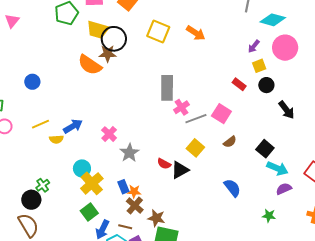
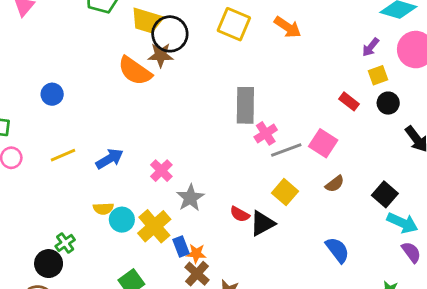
yellow semicircle: (56, 139) -> (103, 209), moved
yellow cross: (92, 183) -> (154, 226), moved
purple semicircle: (284, 189) -> (411, 252), turned 77

